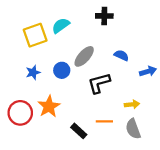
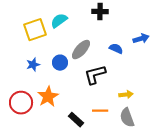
blue arrow: (148, 71) -> (141, 39), moved

